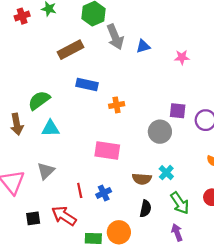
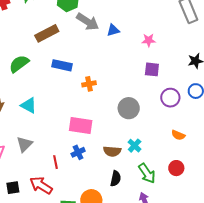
gray arrow: (115, 37) -> (88, 22), turned -35
green semicircle: (39, 100) -> (19, 64), moved
purple square: (178, 111) -> (152, 69), moved
cyan triangle: (50, 128) -> (29, 105), turned 30
blue cross: (104, 193) -> (78, 152), moved

